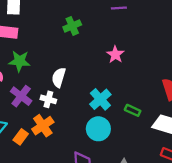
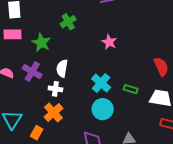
green star: (19, 61) -> (41, 43), moved, turned 30
purple cross: (21, 96) -> (32, 72), moved
orange rectangle: (21, 137) -> (37, 133), moved

